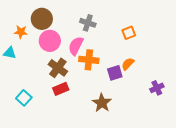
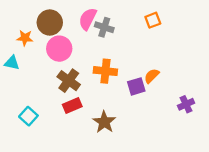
orange square: (129, 33) -> (153, 20), moved
pink semicircle: (76, 46) -> (88, 19), moved
brown star: (102, 103) -> (104, 122), moved

